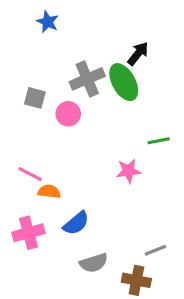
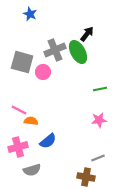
gray square: (35, 98) -> (22, 62), size x1.6
pink star: (128, 171) -> (99, 120), moved
gray semicircle: (94, 263) -> (32, 170), moved

